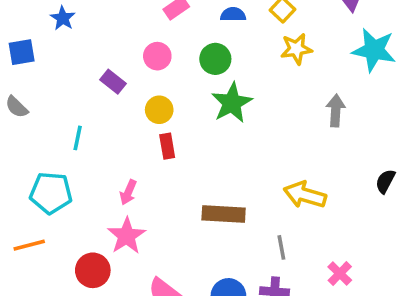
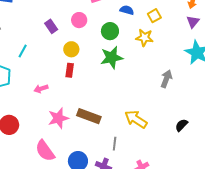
yellow star: (296, 49) -> (144, 38), moved
pink arrow: (128, 192) -> (41, 89), turned 32
pink star: (127, 236) -> (58, 118), moved

